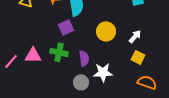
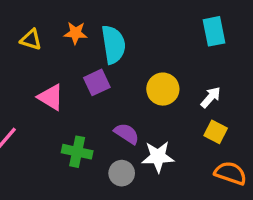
green cross: (59, 52) -> (77, 152), moved
pink triangle: (33, 55) -> (51, 97), moved, turned 30
purple semicircle: (84, 58) -> (127, 134), turned -49

